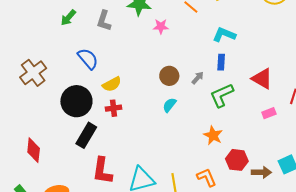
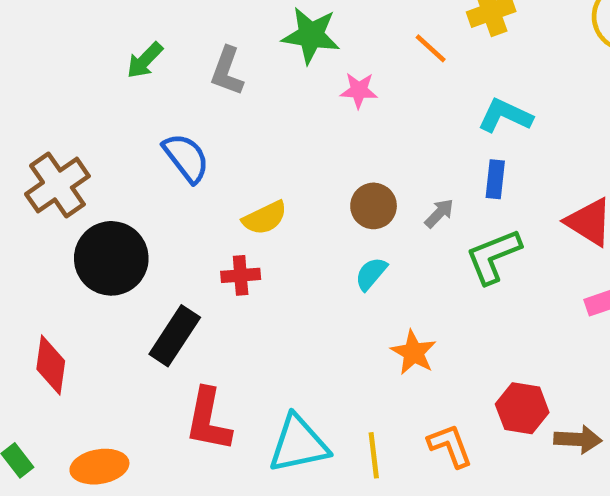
yellow semicircle: (112, 84) -> (265, 218), moved
black circle: (76, 101) -> (111, 258), moved
orange star: (213, 135) -> (414, 352), moved

